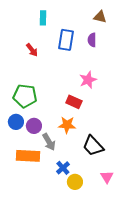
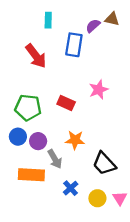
purple semicircle: (92, 40) -> (93, 26), moved, turned 48
red arrow: (32, 50) -> (36, 56), size x1.6
red rectangle: (74, 102) -> (66, 103), moved
yellow circle: (75, 182) -> (97, 198), moved

